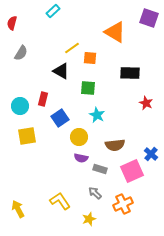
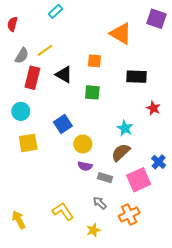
yellow line: (72, 48) -> (45, 50), moved
red rectangle: (43, 99) -> (32, 78), moved, size x1.5
cyan star: (97, 115) -> (125, 128), moved
brown semicircle: (115, 145) -> (121, 152), turned 144

